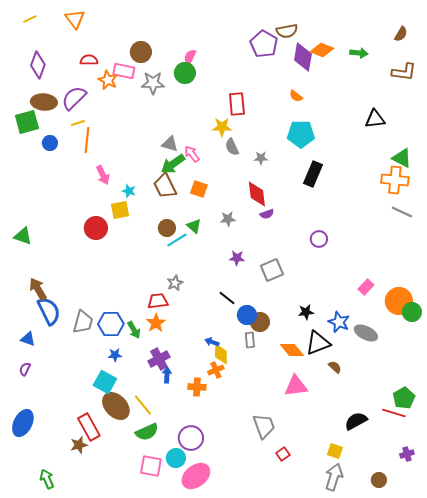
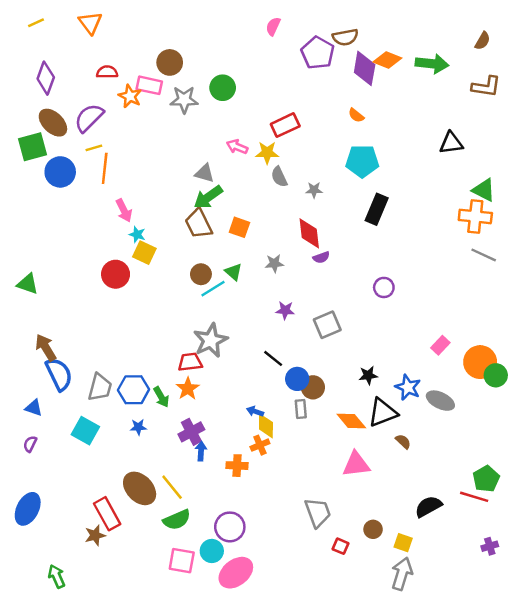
green arrow: (359, 53) -> (432, 64), size x1.5
pink semicircle: (190, 57) -> (273, 26), moved
brown ellipse: (44, 102) -> (53, 123), turned 40
red rectangle: (237, 104) -> (285, 125), turned 70
blue circle: (50, 143) -> (60, 172), size x1.6
pink arrow: (192, 154) -> (237, 147), moved, turned -30
cyan star: (129, 191) -> (137, 235), moved
yellow square: (120, 210) -> (144, 253), turned 36
gray star: (175, 283) -> (211, 340), size x1.8
cyan square: (105, 382) -> (85, 431), moved
red square: (283, 454) -> (341, 546), turned -32
brown circle: (379, 480) -> (373, 529), moved

